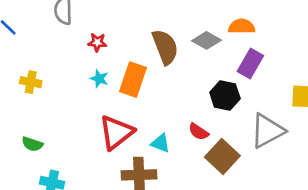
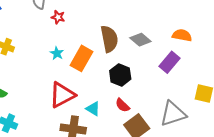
orange semicircle: (242, 26) -> (182, 35), moved
red star: (97, 42) -> (58, 17), moved
black hexagon: (225, 95) -> (120, 75), moved

